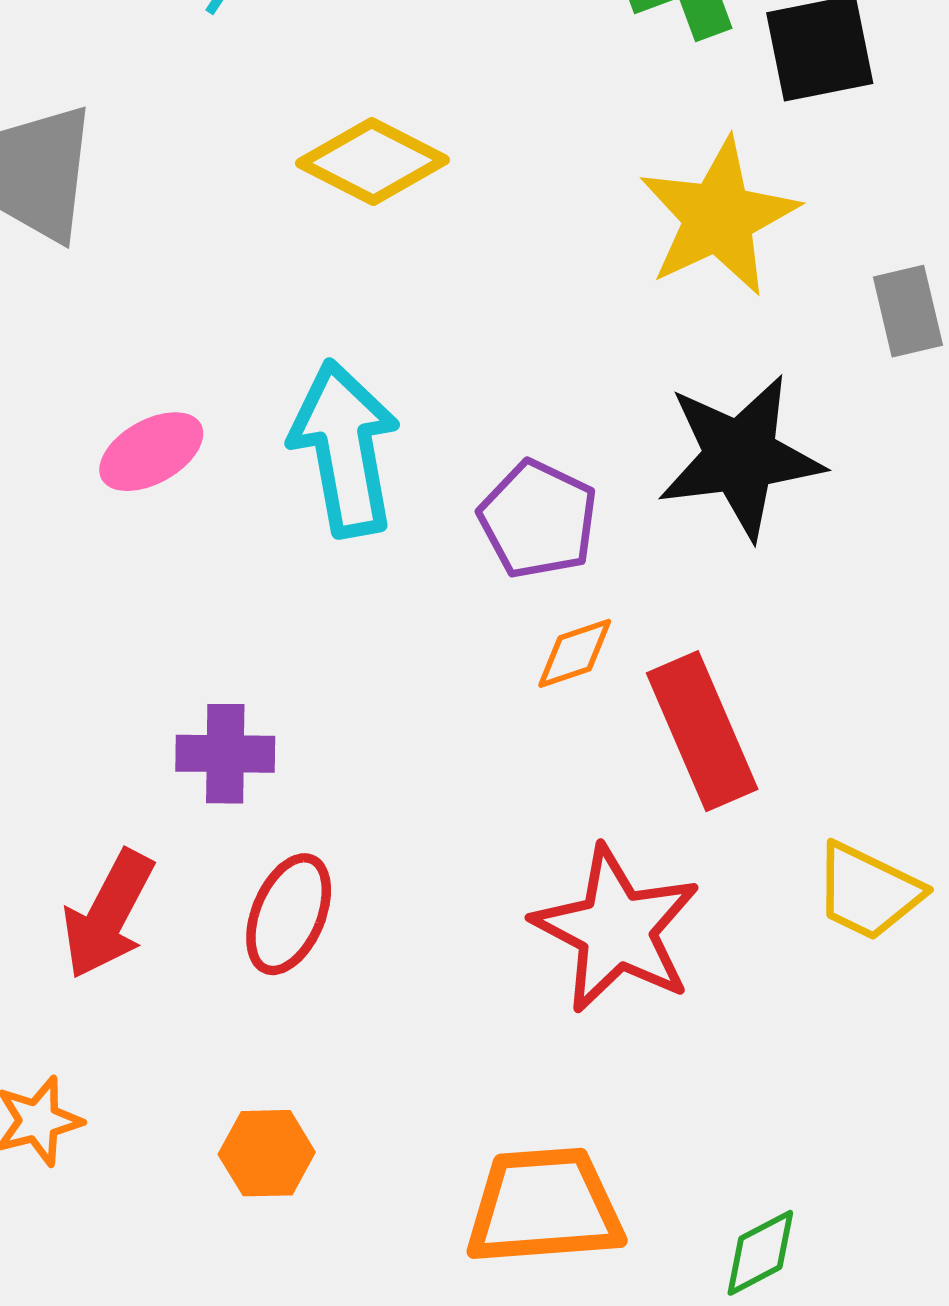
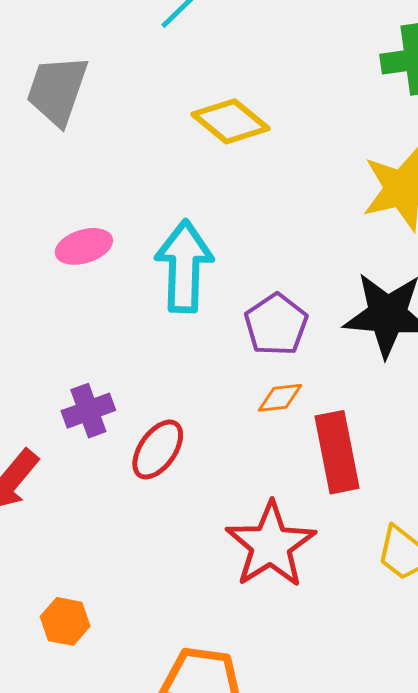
purple cross: (225, 754) -> (88, 411), turned -33
red ellipse: (289, 914) -> (158, 449), moved

